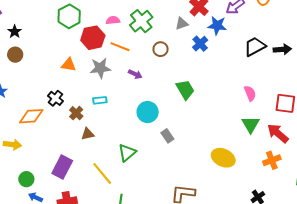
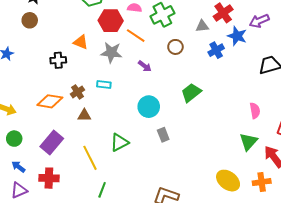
green trapezoid: (185, 90) -> (191, 93), turned -110
black cross: (55, 98) -> (58, 60), moved, turned 35
orange diamond: (31, 116) -> (50, 101), moved
yellow ellipse: (223, 158) -> (228, 181), moved
green circle: (26, 179) -> (14, 139), moved

